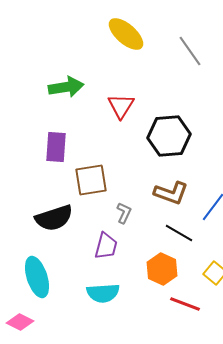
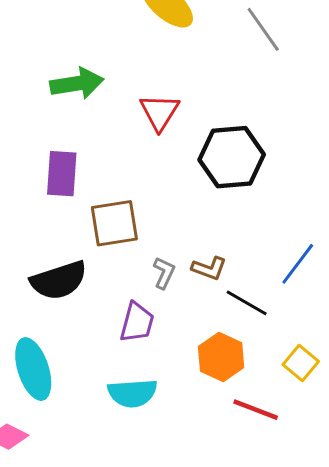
brown L-shape: (171, 193) -> (209, 268), moved, size x0.7

